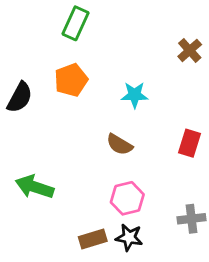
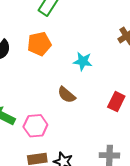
pink hexagon: (127, 198) -> (35, 126), moved

